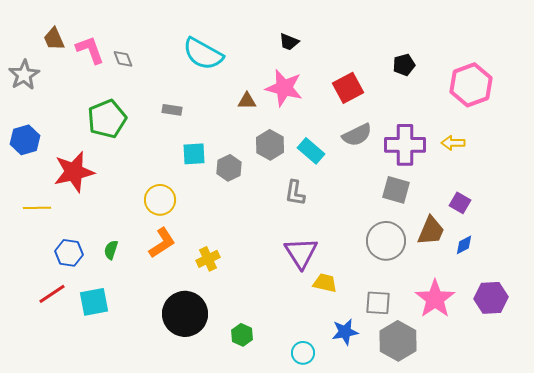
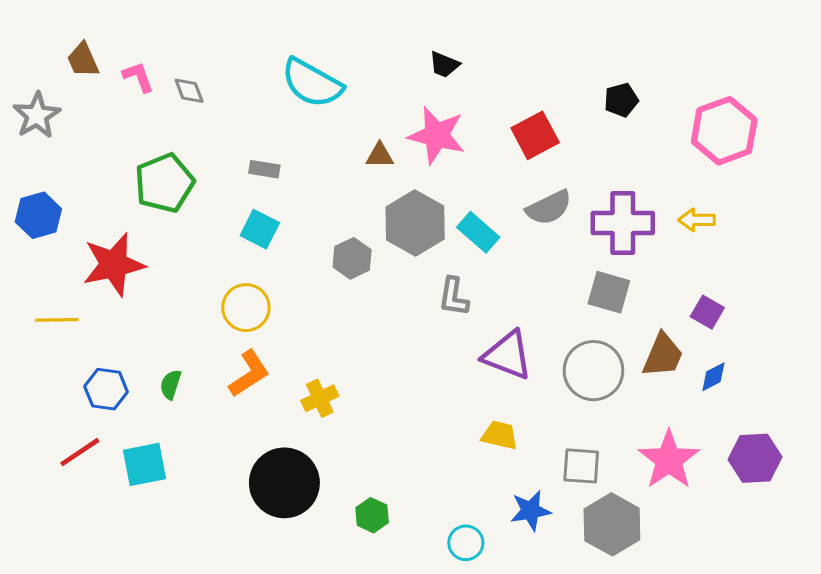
pink L-shape: (90, 50) -> (138, 77), size x0.7
gray hexagon: (270, 145) -> (415, 223), size x1.4
cyan square: (194, 154) -> (260, 229), moved, turned 30
purple triangle: (301, 253) -> (507, 355), moved, turned -36

